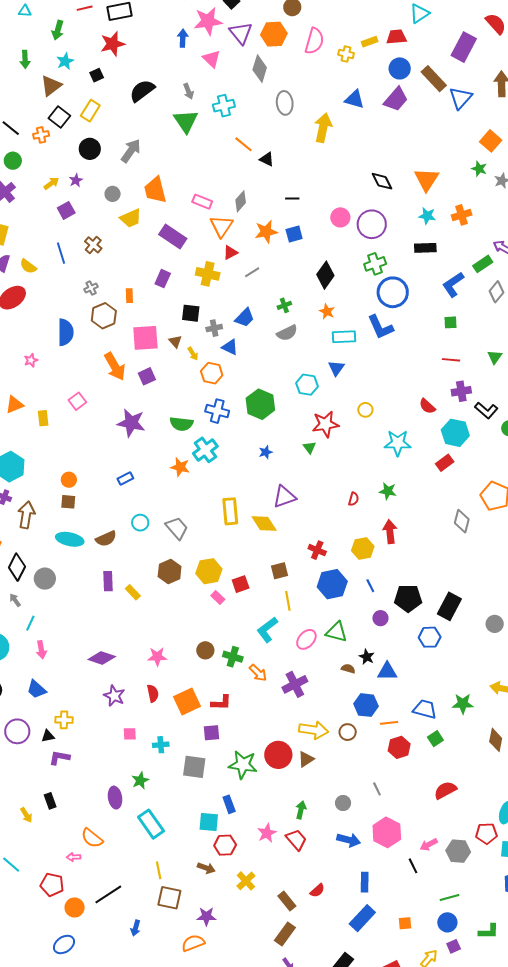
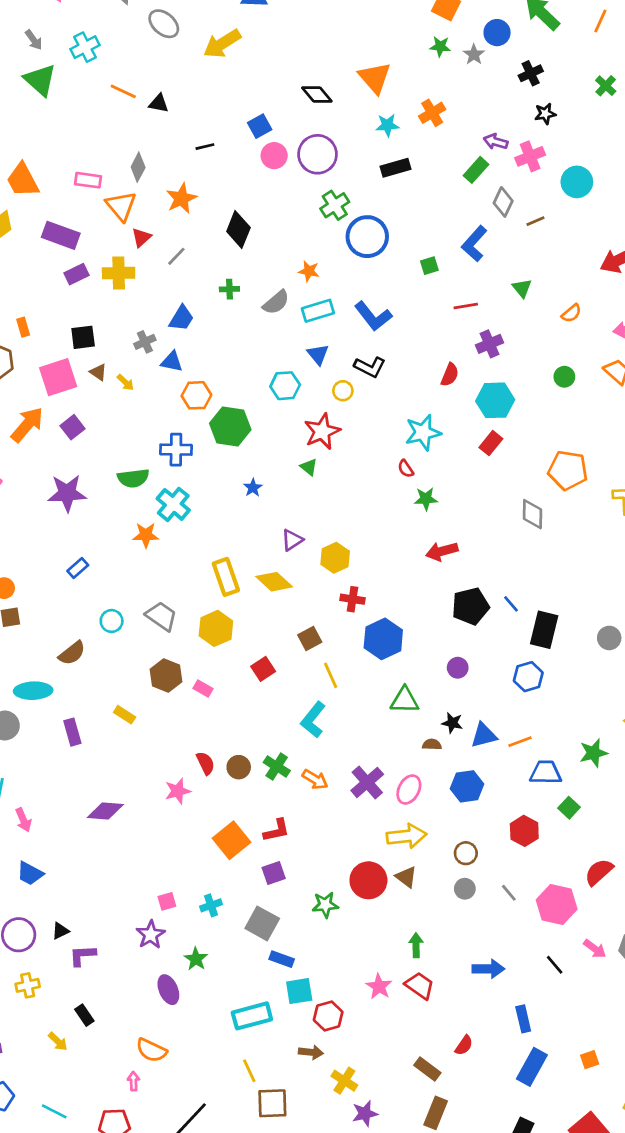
gray ellipse: (285, 103) -> (164, 24), turned -30
yellow arrow: (323, 128) -> (222, 44), turned -120
blue square: (294, 234) -> (260, 126), moved
black diamond: (325, 275) -> (238, 229), moved
purple rectangle: (163, 279) -> (77, 274), moved, turned 54
blue L-shape: (453, 284) -> (474, 244), moved
green cross: (284, 305) -> (229, 289), turned 32
orange star: (327, 312) -> (309, 271), moved
black square: (191, 313) -> (83, 337), moved
green square: (451, 322) -> (429, 266), moved
blue L-shape: (380, 327) -> (373, 316), moved
gray semicircle: (287, 333) -> (276, 302), moved
orange arrow: (115, 366) -> (27, 425), turned -96
orange hexagon: (212, 373) -> (196, 395), moved
red semicircle: (427, 406) -> (450, 375), turned -96
yellow circle: (365, 410) -> (343, 391), moved
black L-shape: (486, 410) -> (370, 367), moved
purple triangle: (284, 497) -> (292, 540), size x0.7
red semicircle: (354, 499) -> (406, 469), moved, turned 144
red arrow: (390, 532) -> (442, 551), turned -85
cyan ellipse: (70, 539) -> (33, 691), moved
yellow hexagon: (363, 549) -> (335, 558), moved
yellow hexagon: (209, 571) -> (216, 628), moved
purple rectangle: (108, 581) -> (72, 732), moved
blue line: (370, 586) -> (511, 604), moved
pink rectangle: (218, 597) -> (203, 689), moved
black pentagon: (408, 598) -> (470, 606), moved
pink ellipse: (306, 639) -> (409, 790), moved
green cross: (233, 657) -> (277, 767), turned 30
red semicircle: (153, 693) -> (205, 763), moved
purple star: (114, 696) -> (151, 935), moved, turned 30
yellow cross: (64, 720) -> (28, 985), moved
orange line: (389, 723) -> (520, 742), moved
brown circle: (348, 732) -> (466, 853), moved
brown triangle: (306, 759) -> (406, 877), turned -36
green star: (243, 765) -> (325, 905), size x0.7
gray square: (194, 767) -> (262, 923), turned 35
gray circle: (343, 803) -> (465, 889), moved
blue rectangle: (229, 804) -> (282, 959), moved, turned -36
cyan rectangle: (151, 824) -> (252, 1016), moved, turned -56
pink hexagon: (387, 832) -> (557, 905), moved
pink arrow: (429, 845) -> (595, 949), turned -102
pink arrow: (74, 857) -> (133, 1081), turned 104
black line: (413, 866) -> (555, 965), moved
yellow cross: (246, 881) -> (344, 1081), moved
purple star: (206, 916) -> (365, 1114), moved

